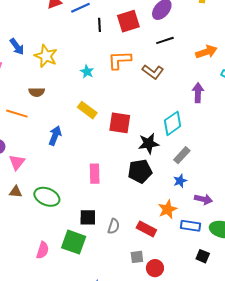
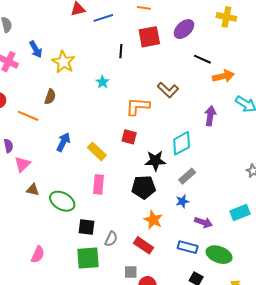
black line: (100, 25) -> (121, 51), moved
black line: (165, 40) -> (202, 59), moved, turned 36
orange L-shape: (120, 60) -> (138, 106), moved
brown semicircle: (37, 92) -> (50, 97), turned -77
yellow rectangle: (87, 110) -> (97, 151), moved
red square: (120, 123) -> (129, 137), size x0.7
brown triangle: (16, 192) -> (33, 190), moved
green ellipse: (47, 197) -> (62, 201), moved
orange star: (168, 209) -> (153, 220), moved, turned -30
green square: (74, 242) -> (88, 258), moved, turned -30

